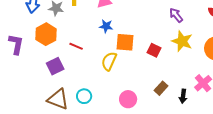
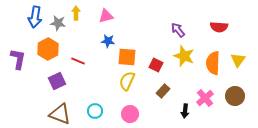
yellow semicircle: (109, 61) -> (127, 81), moved
brown rectangle: (161, 88) -> (163, 91), moved
cyan circle: (84, 96) -> (95, 111), moved

